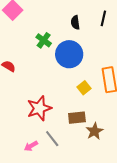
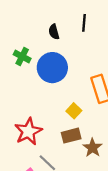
yellow square: (84, 88) -> (74, 111), moved

